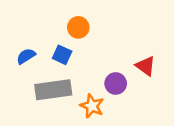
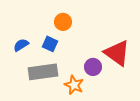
red triangle: (146, 66) -> (117, 53), size x1.6

